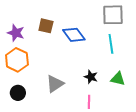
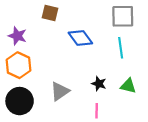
brown square: (46, 26) -> (50, 13), moved
black circle: (18, 93) -> (20, 101), size x1.6

